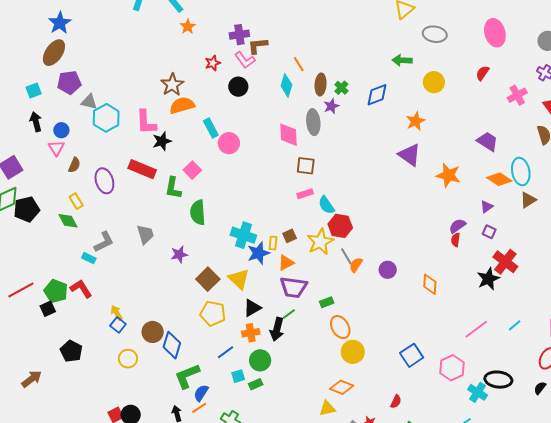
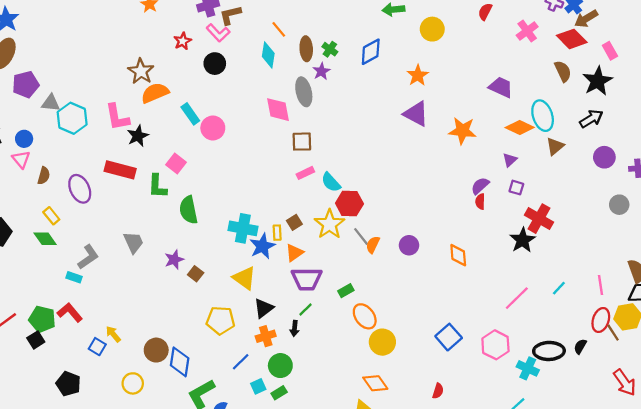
brown square: (208, 279) -> (196, 274), moved, size x0.6
blue square: (118, 325) -> (97, 347), moved
black arrow: (277, 329) -> (294, 328), size x0.6
orange diamond: (342, 387) -> (375, 383), turned 40
black semicircle: (540, 388) -> (580, 346), moved

